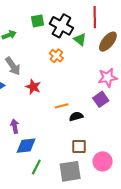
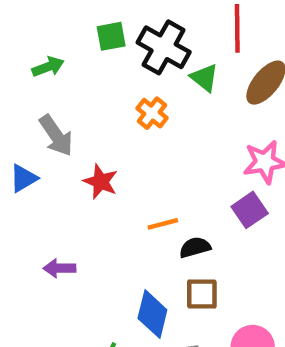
purple arrow: (15, 126) -> (59, 268), turned -80
blue diamond: (26, 146) -> (152, 314), moved, turned -70
brown square: (79, 147) -> (202, 294), moved

